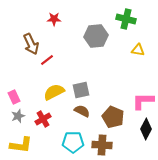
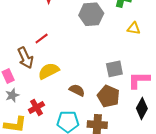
brown arrow: (31, 44) -> (25, 58), moved
gray square: (81, 90) -> (114, 69), moved
red cross: (43, 119) -> (36, 107), moved

